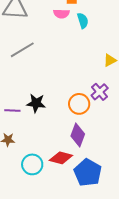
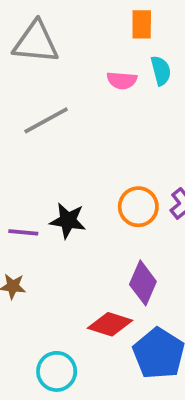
pink semicircle: (61, 14) -> (122, 80), moved
orange circle: (79, 104) -> (138, 207), moved
cyan circle: (32, 164) -> (57, 371), moved

